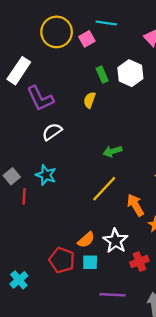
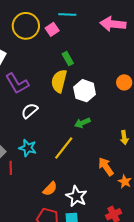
white hexagon: (130, 73) -> (85, 91), moved
yellow semicircle: (90, 100) -> (59, 81), size x1.6
yellow line: (104, 189) -> (64, 148), moved
orange semicircle: (86, 240) -> (50, 189), moved
white star: (115, 241) -> (76, 196), moved

